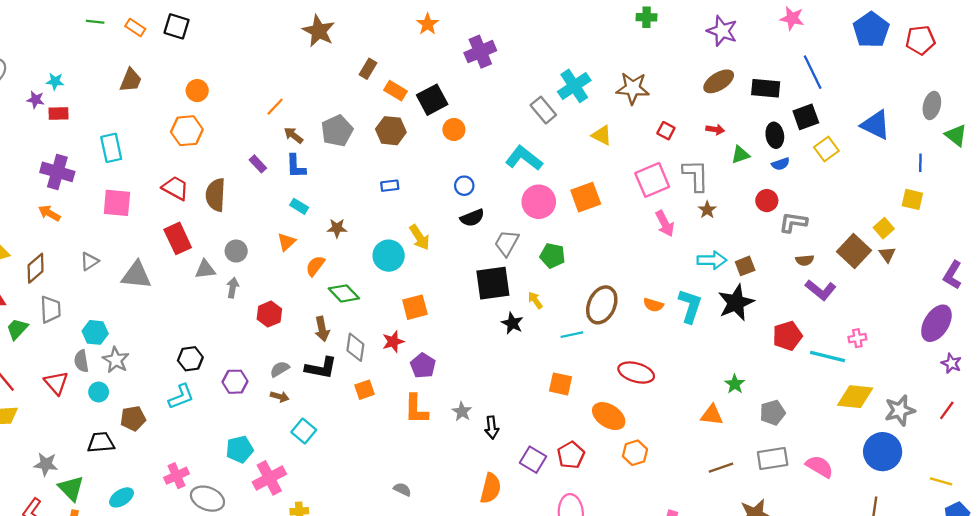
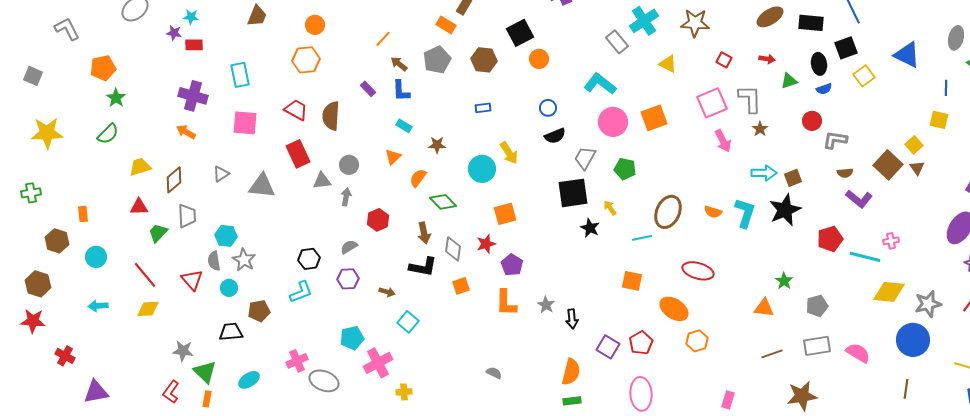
orange rectangle: (395, 91) -> (446, 25), moved
gray semicircle: (280, 369) -> (349, 247), moved

